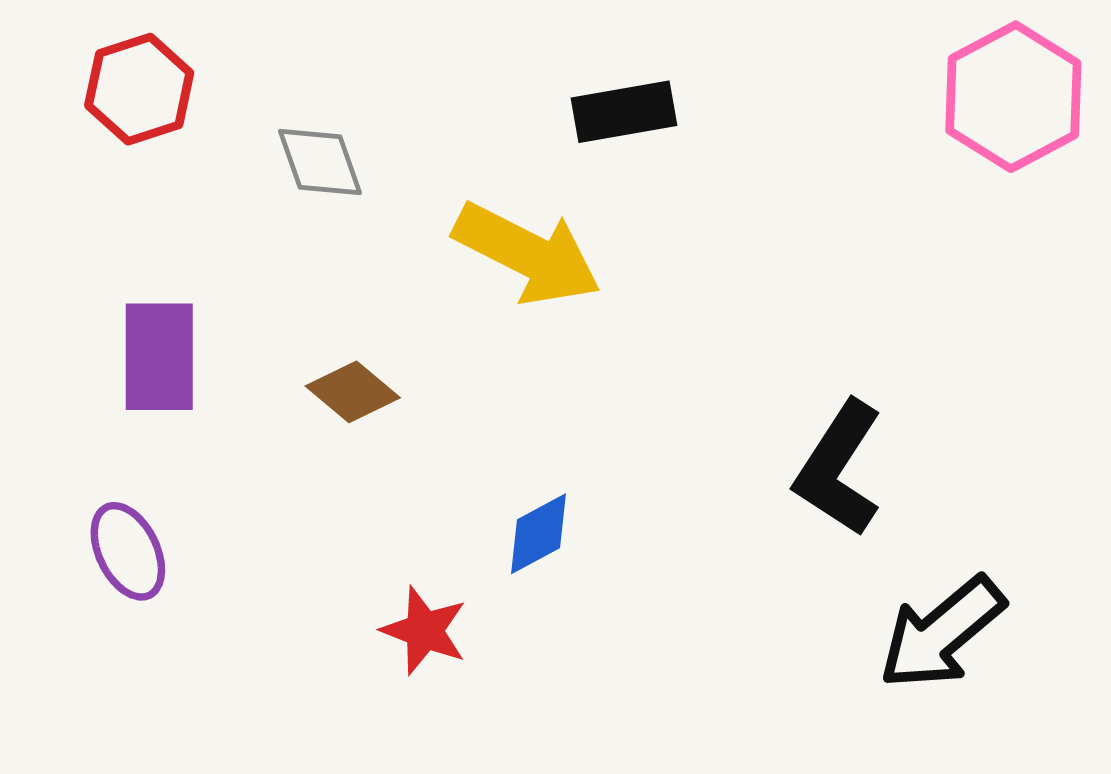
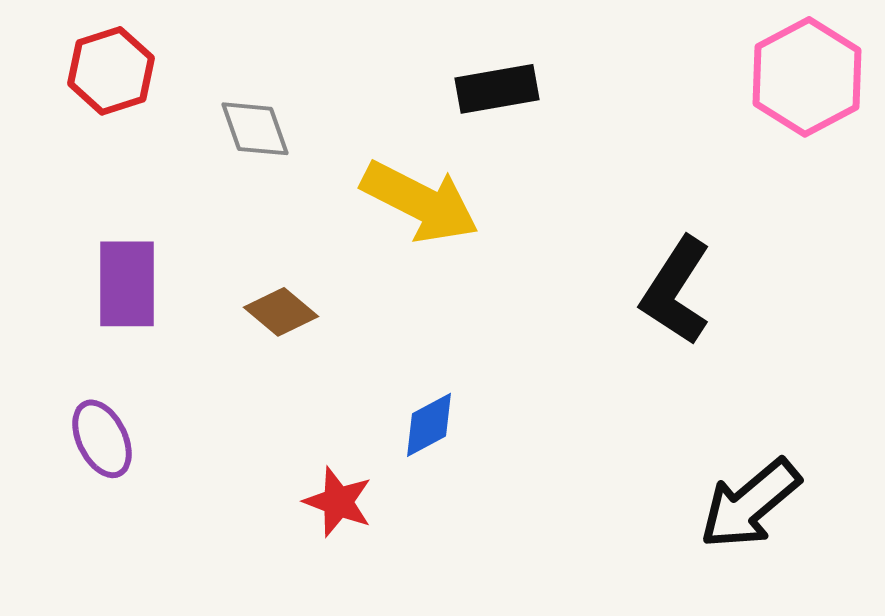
black L-shape: (839, 468) -> (676, 291), moved

